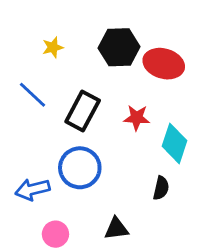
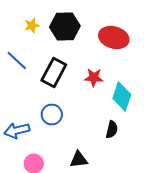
black hexagon: (119, 47) -> (65, 26), moved
blue circle: (80, 168) -> (52, 114), size x0.7

